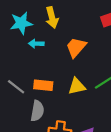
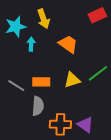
cyan arrow: (36, 44) -> (31, 44), turned 96
orange trapezoid: (76, 47) -> (68, 44), turned 90

